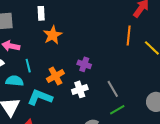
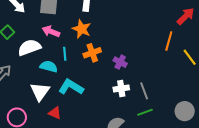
orange star: (53, 35) -> (82, 29), moved, turned -30
orange cross: (55, 76) -> (92, 53), moved
white cross: (80, 89) -> (121, 88), moved

